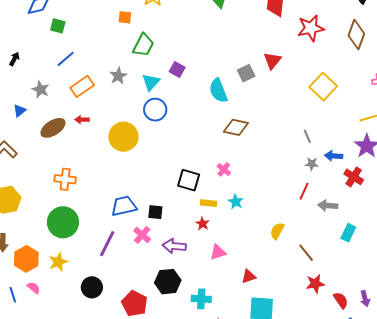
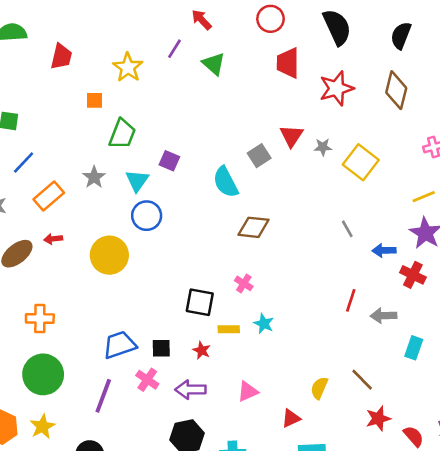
gray star: (312, 164) -> (323, 147), moved
red star: (202, 224) -> (202, 350), moved
yellow semicircle: (277, 231) -> (319, 388), moved

